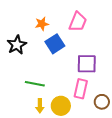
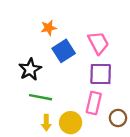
pink trapezoid: (78, 22) -> (98, 43), moved, turned -50
black star: (17, 45) -> (30, 69), moved

